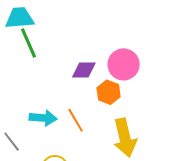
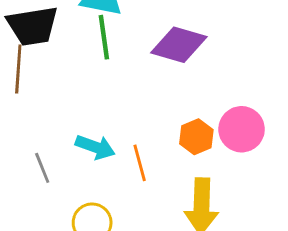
pink circle: (124, 64) -> (242, 129), moved
purple diamond: (84, 70) -> (179, 45), moved, size x1.5

